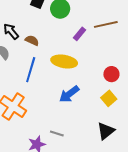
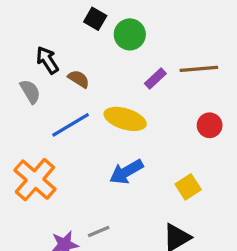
blue line: (31, 70) -> (71, 125), turned 35
red circle: (111, 74) -> (210, 125), moved
gray line: (57, 133) -> (99, 231), turned -48

